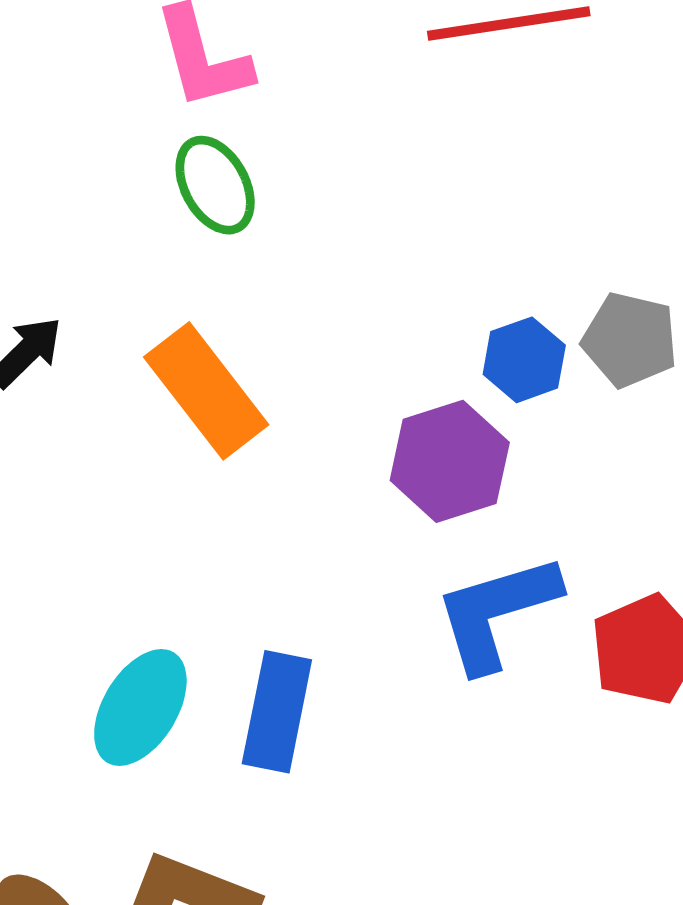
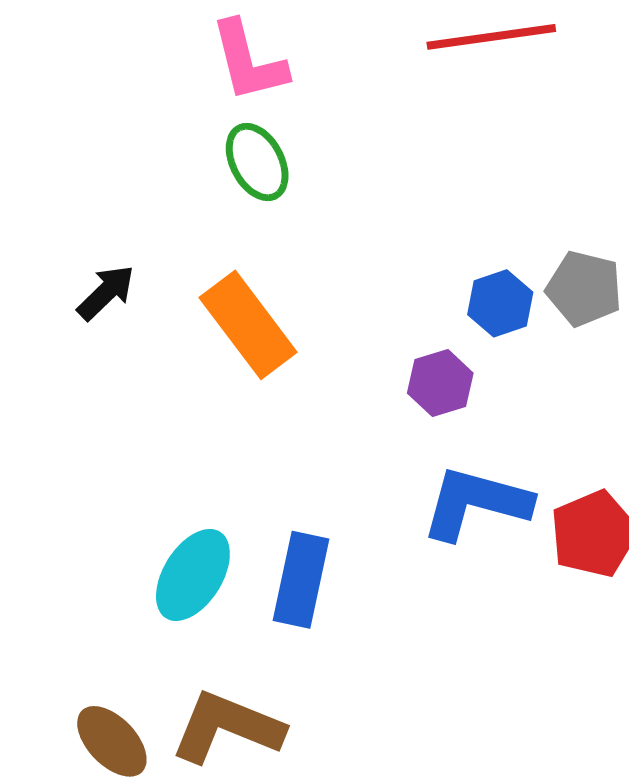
purple hexagon: (450, 461) -> (440, 383), size x0.7
blue L-shape: (497, 612) -> (476, 503), turned 31

